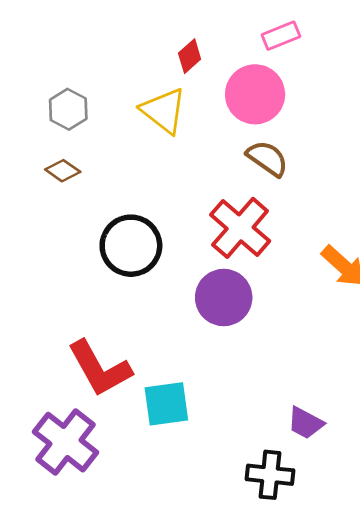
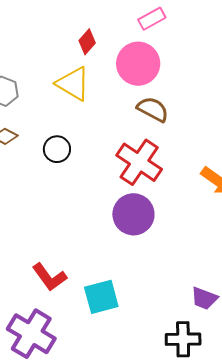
black circle: (131, 246) -> (57, 149), moved, size x0.6
red L-shape: (100, 368) -> (49, 277), size x0.7

